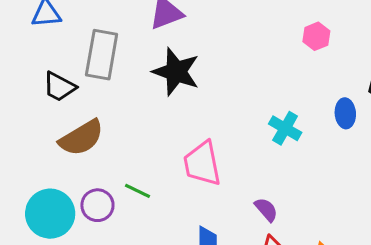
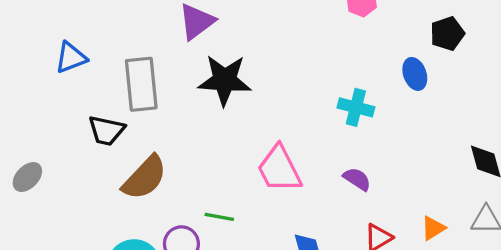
purple semicircle: (266, 210) -> (357, 179), moved

